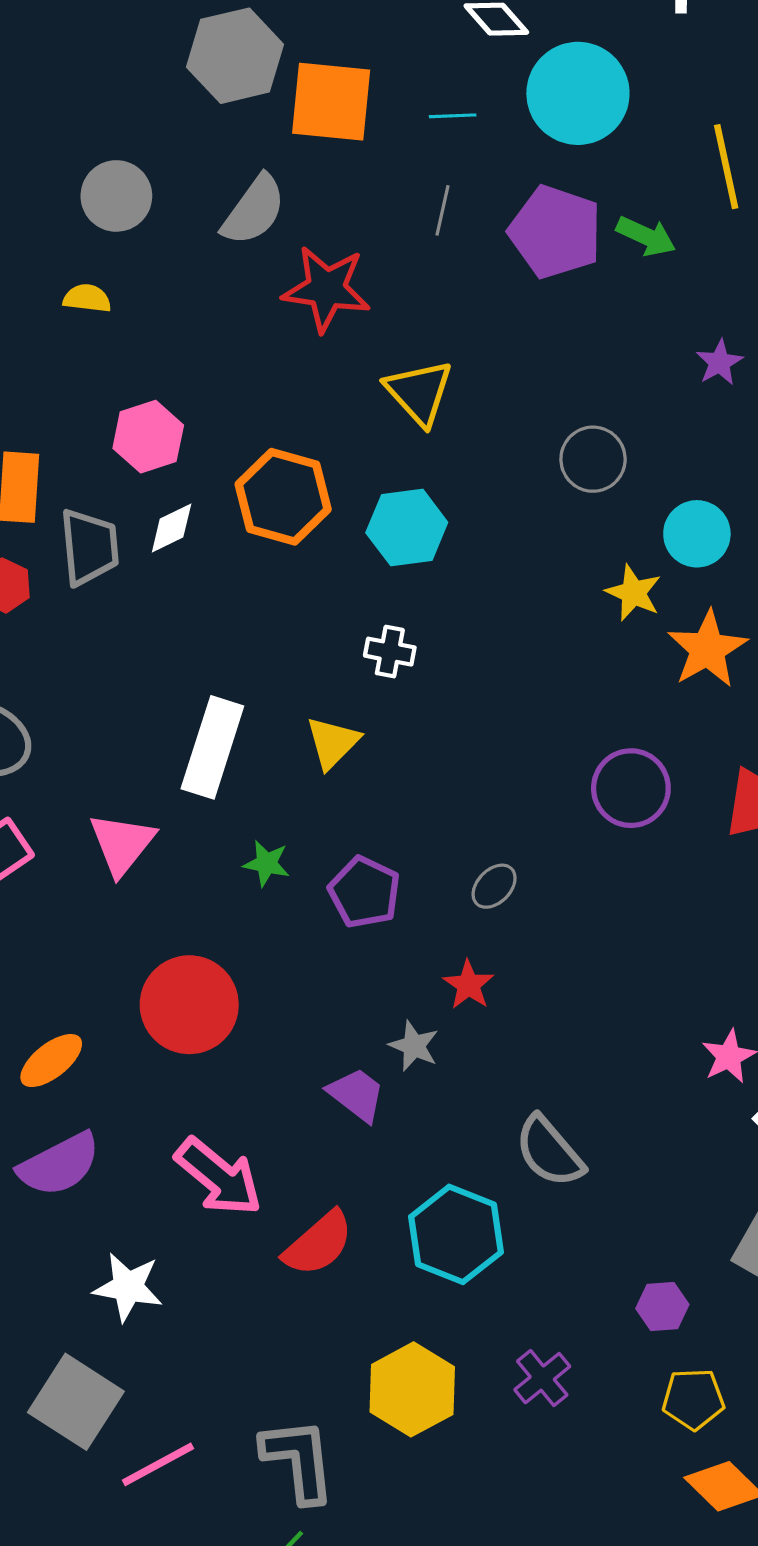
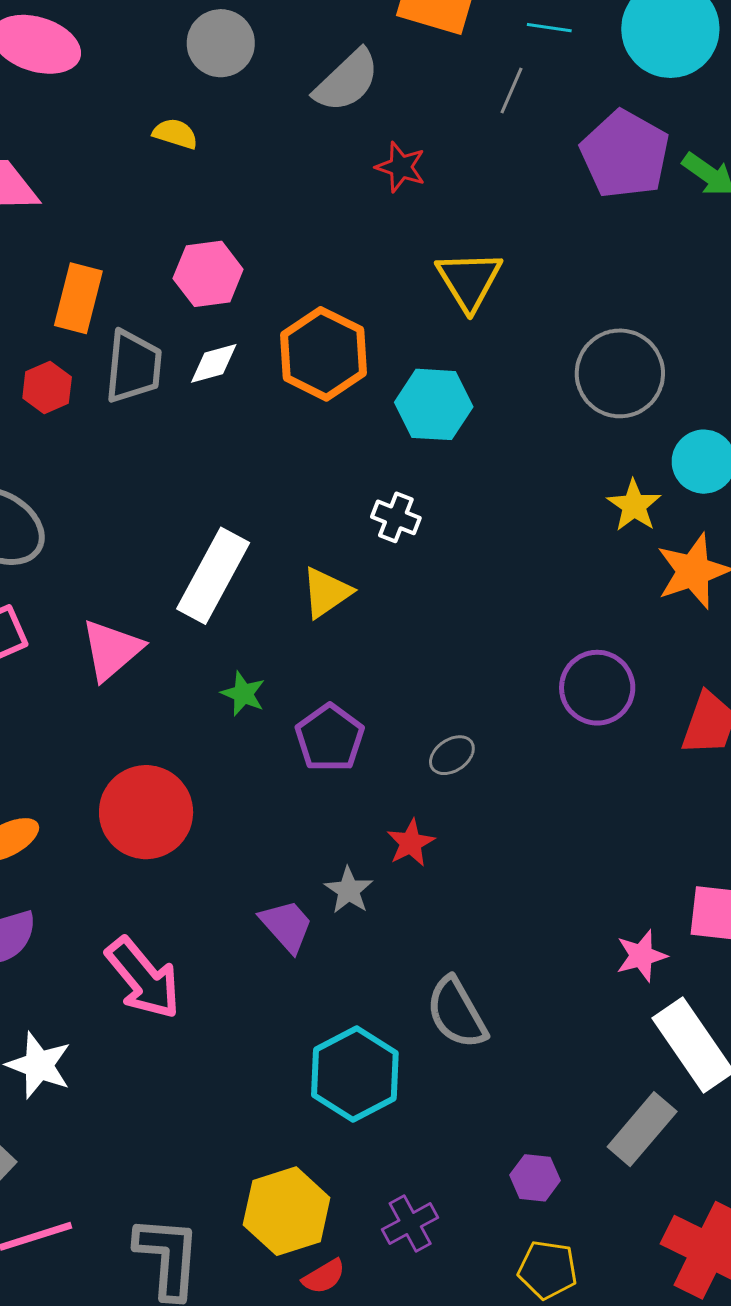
gray line: (442, 210) -> (511, 91), moved
red star: (326, 289) -> (401, 167), size x0.6
gray circle: (593, 459) -> (620, 373), size x1.4
red semicircle: (318, 1244) -> (324, 1276), moved, size x0.6

